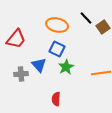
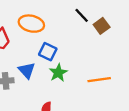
orange ellipse: (57, 25) -> (31, 24), moved

